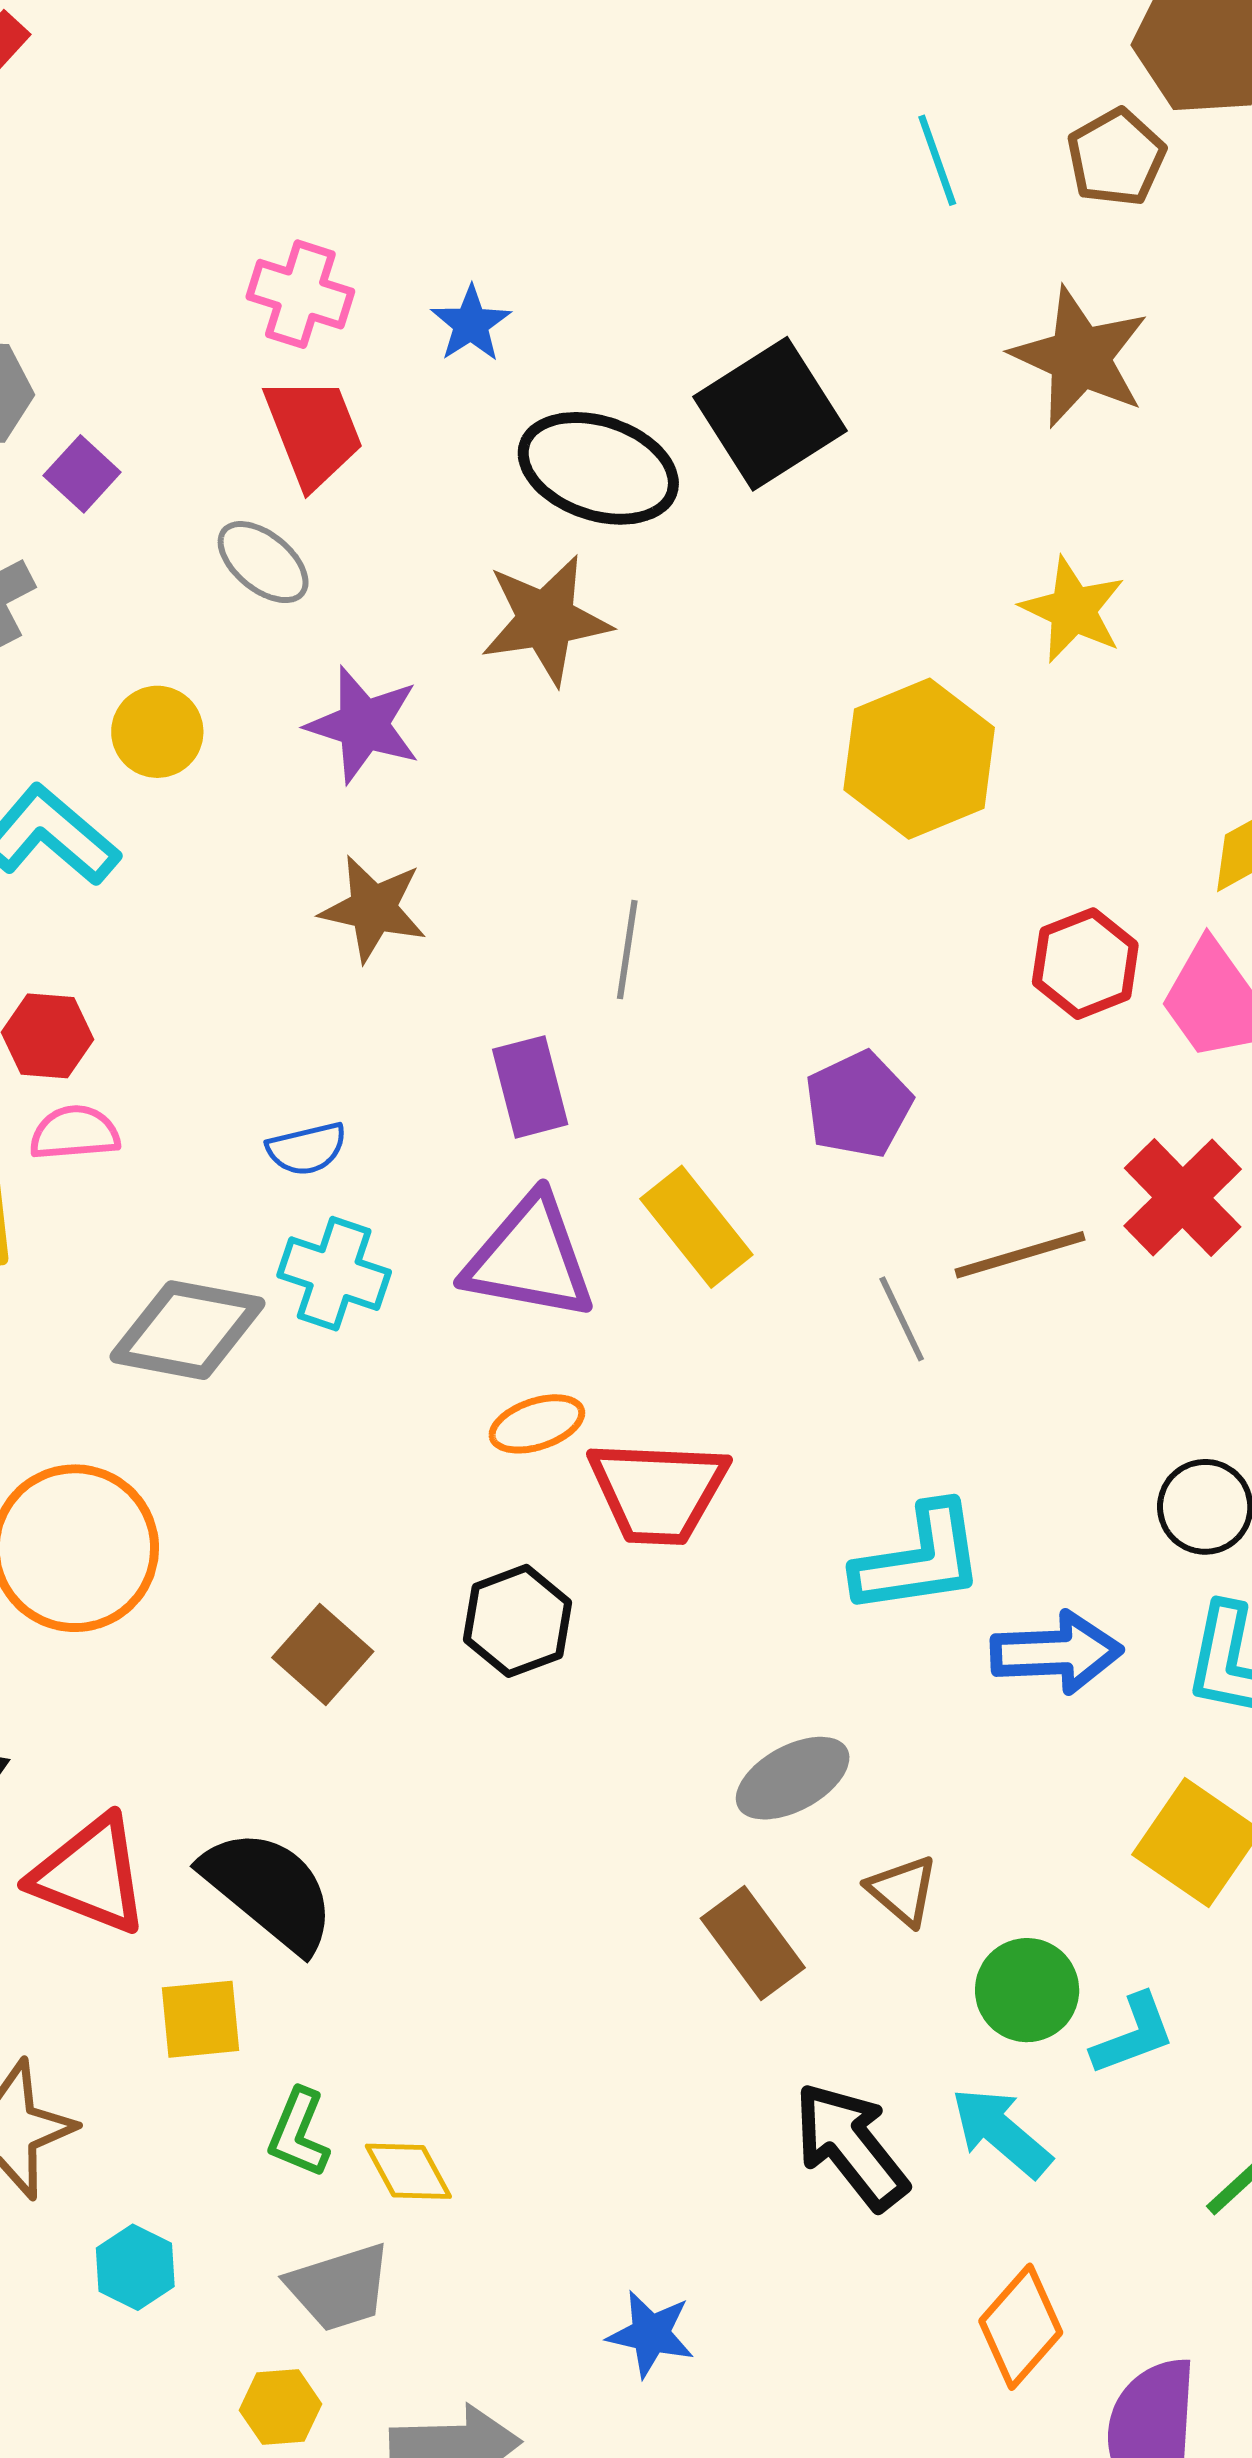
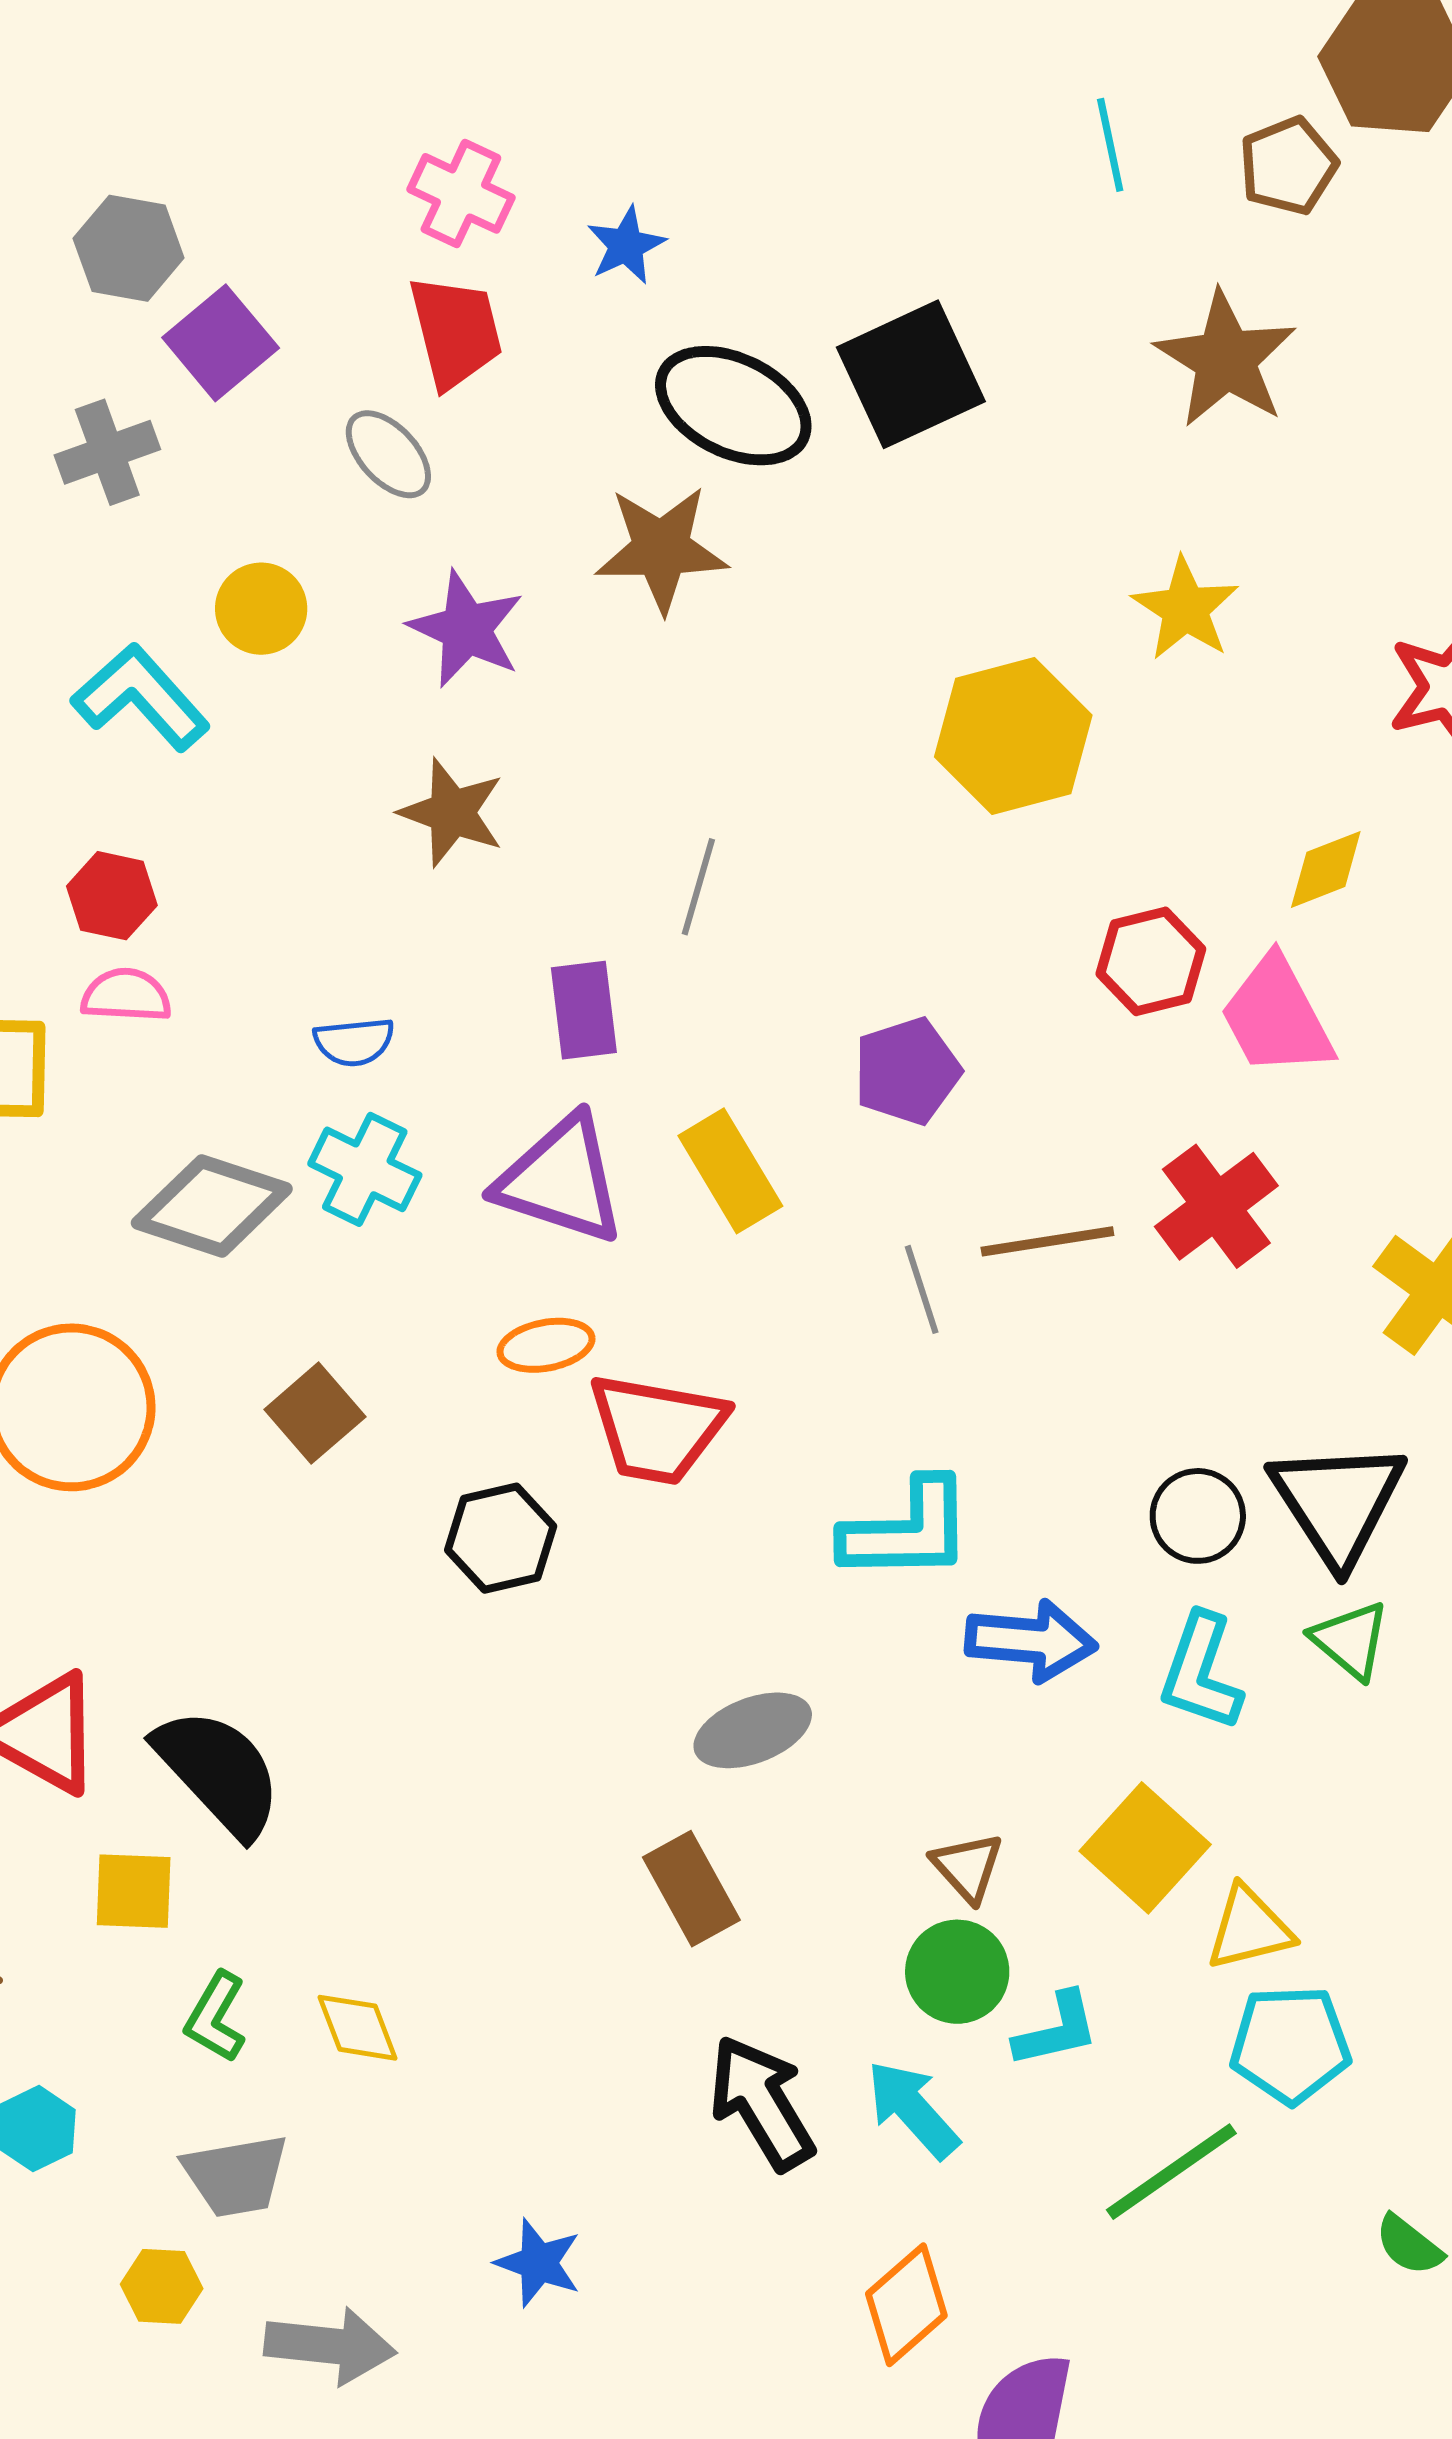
purple square: (82, 474) -> (221, 343), size x1.5
brown square: (323, 1654) -> (315, 1413), moved
brown triangle: (903, 1890) -> (968, 1867), moved
yellow diamond: (408, 2171) -> (357, 2028), moved

